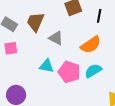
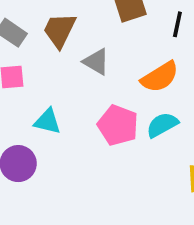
cyan triangle: (47, 66) -> (47, 121), moved

